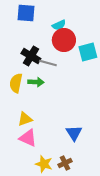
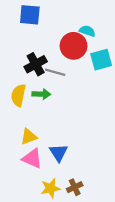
cyan semicircle: (59, 25) -> (87, 31), moved, turned -136
black cross: (31, 56) -> (36, 64), turned 30
blue triangle: (74, 133) -> (59, 153), moved
yellow star: (44, 164) -> (51, 188), turned -30

